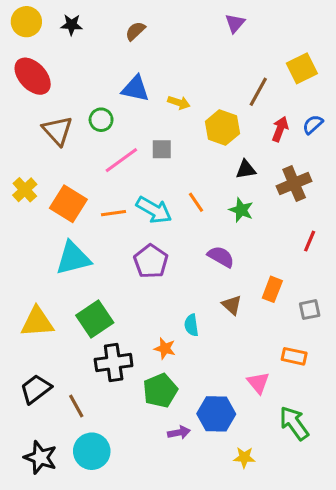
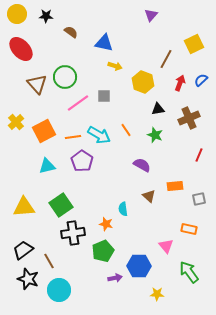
brown semicircle: (135, 31) -> (71, 32), moved, turned 80
blue triangle: (135, 89) -> (104, 43), moved
green circle: (101, 120) -> (65, 77), size x1.5
orange square: (68, 204) -> (44, 131), turned 30
cyan triangle: (73, 258) -> (47, 166), size x0.7
purple pentagon: (151, 261) -> (82, 161), moved
orange rectangle: (272, 289) -> (175, 186), turned 63
black star: (40, 457) -> (28, 279), moved

